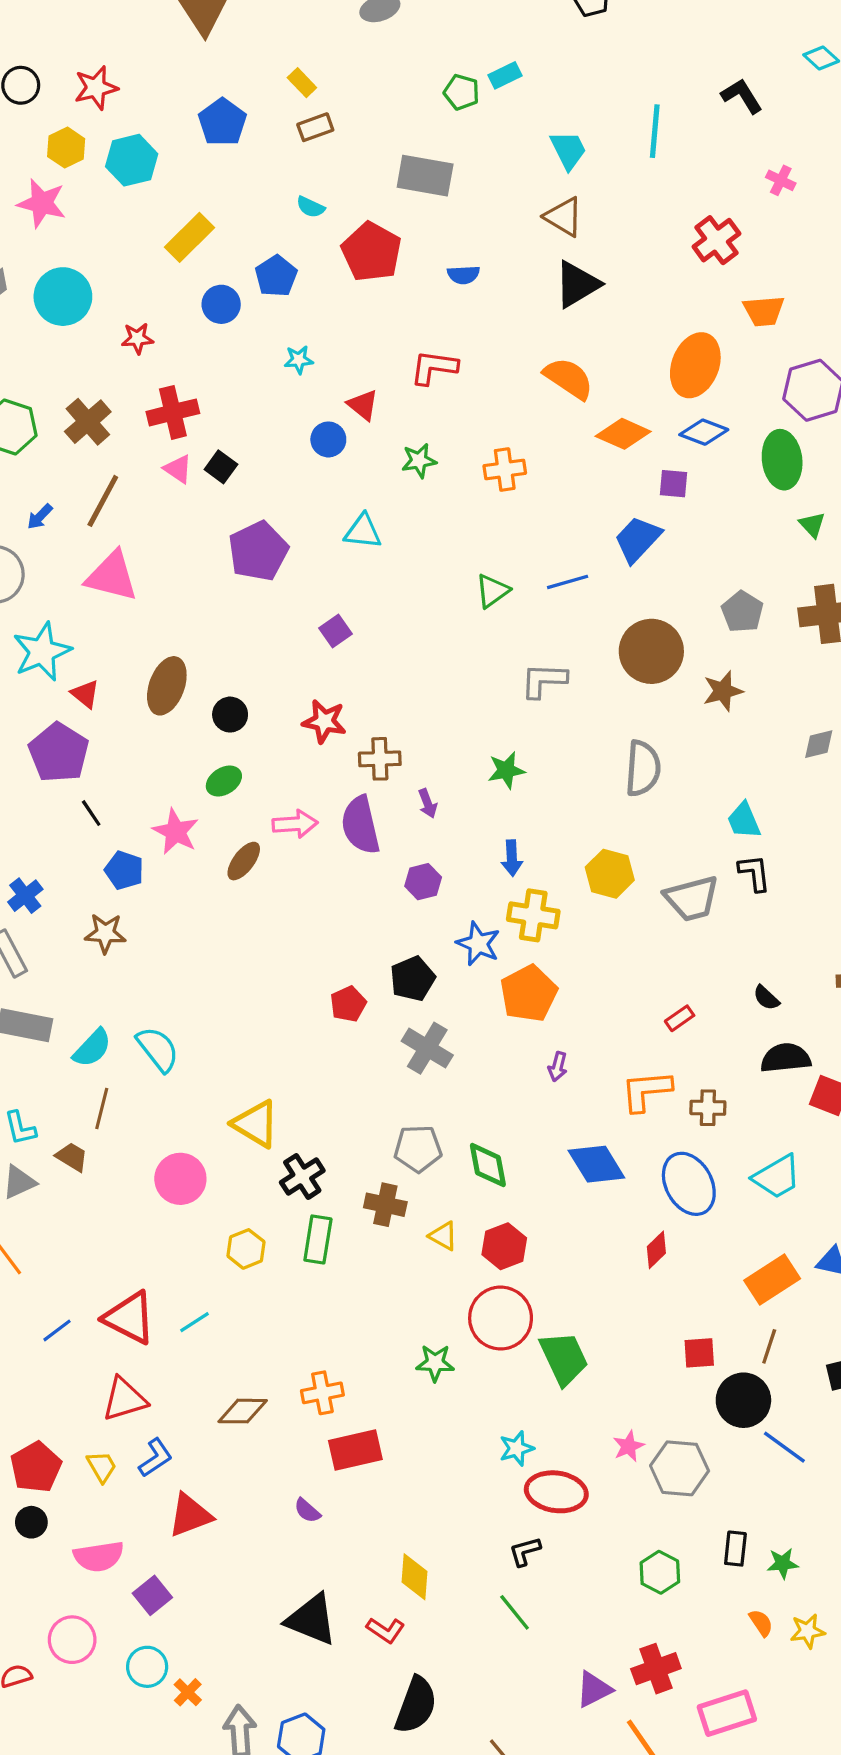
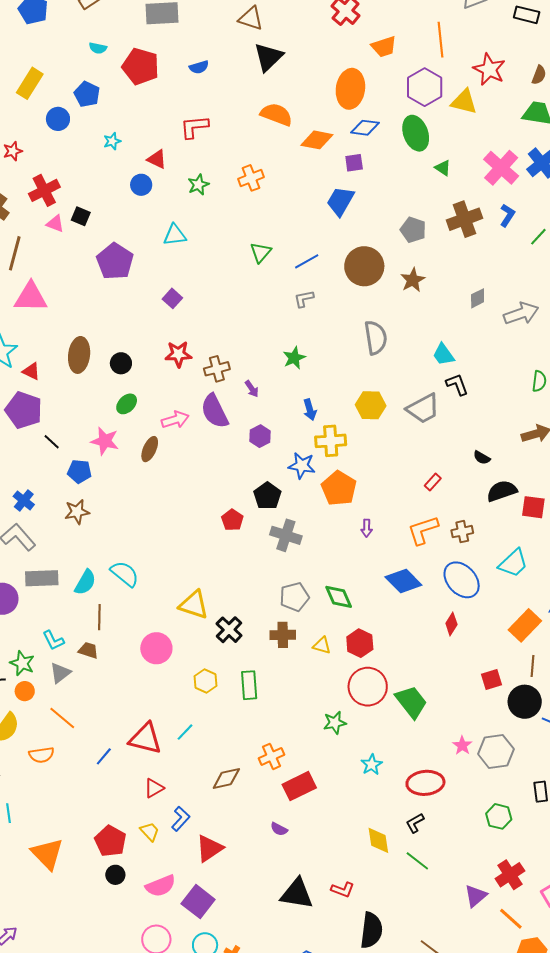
blue line: (568, 582) -> (307, 261), moved
gray L-shape: (544, 680) -> (304, 299), size x0.7
green rectangle: (318, 1239) -> (249, 685), moved
red triangle: (124, 1399) -> (154, 788), size x0.7
cyan star: (517, 1448) -> (372, 765), moved
yellow diamond: (414, 1577) -> (378, 840), moved
purple square: (152, 1595) -> (198, 902), size x1.4

